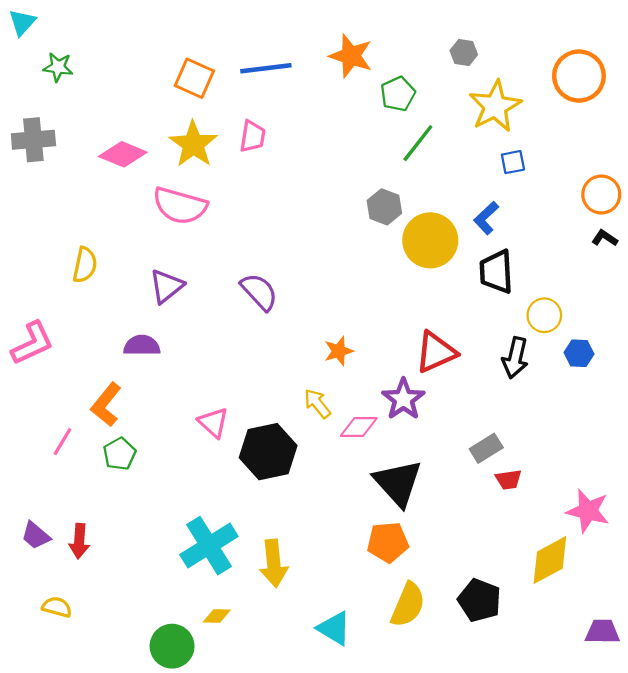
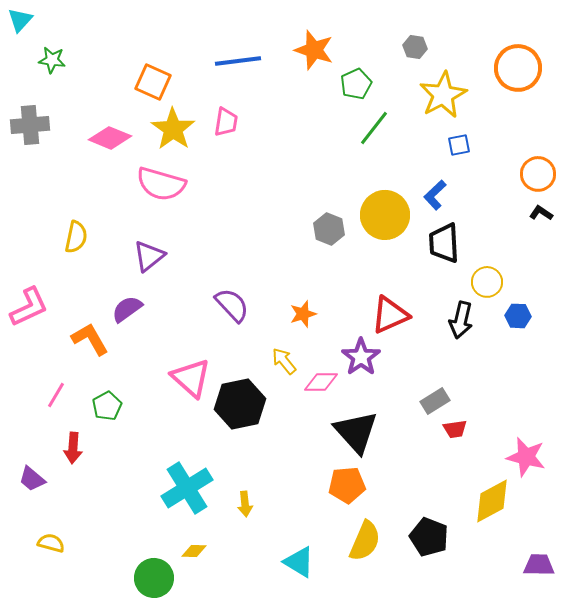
orange square: (194, 78) -> (153, 82), moved
gray hexagon: (384, 207) -> (329, 229), moved
purple semicircle: (259, 292) -> (232, 305), moved
purple semicircle: (142, 345) -> (127, 309), turned -36
orange L-shape: (106, 405) -> (90, 339), moved, turned 111
pink triangle: (213, 423) -> (191, 378), size x1.4
red arrow: (79, 541) -> (73, 448), moved
yellow arrow: (274, 563) -> (245, 504), size x0.6

